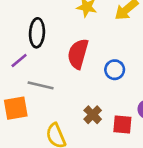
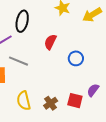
red semicircle: (78, 54) -> (50, 42), size x0.7
brown cross: (93, 115) -> (51, 103), moved

